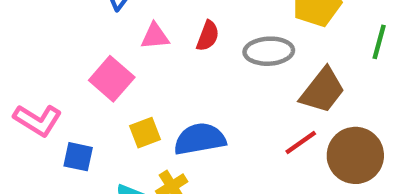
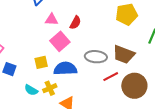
gray ellipse: (269, 51) -> (96, 57), moved
pink square: (112, 79) -> (60, 41), moved
brown trapezoid: (322, 90) -> (124, 54), turned 65

